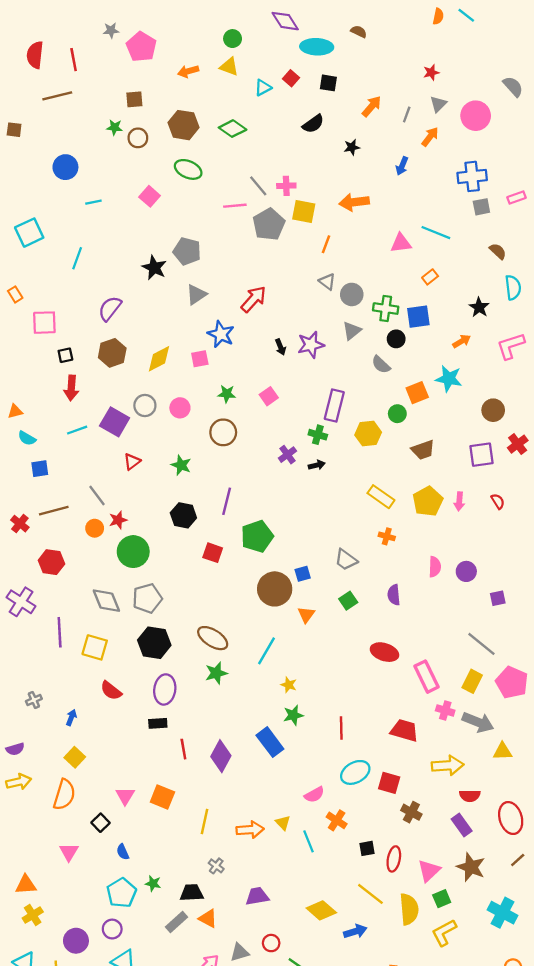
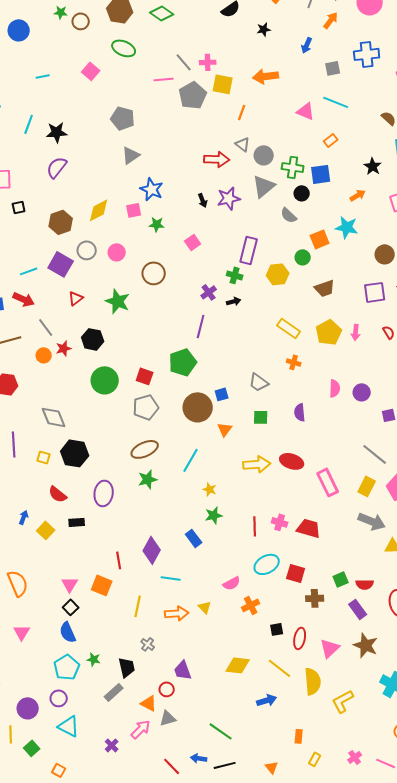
blue circle: (65, 167) -> (19, 30), moved
gray square: (481, 207) -> (333, 68), moved
pink triangle: (401, 243) -> (306, 111), turned 30
black star: (154, 268) -> (57, 132), moved, turned -30
red arrow: (254, 299) -> (217, 159), moved, turned 50
gray triangle: (352, 331) -> (264, 186), size x1.4
brown hexagon: (112, 353) -> (61, 222), moved
red arrow: (71, 388) -> (24, 299), moved, turned -70
green star: (227, 394) -> (157, 224), moved
green star: (181, 465) -> (118, 301), size x1.4
purple line: (227, 501) -> (201, 326), moved
black hexagon: (183, 515) -> (93, 339), moved
green circle: (133, 552) -> (105, 380), moved
gray pentagon: (147, 598) -> (146, 407), moved
green square: (348, 601) -> (261, 417), turned 35
brown ellipse: (213, 638) -> (145, 449), turned -56
black hexagon: (154, 643) -> (75, 453), moved
yellow square: (95, 647) -> (44, 457), size x0.6
pink cross: (445, 711) -> (280, 522), moved
black rectangle: (158, 723) -> (77, 522), moved
blue rectangle: (270, 742) -> (194, 538), size x0.7
red line: (183, 749) -> (119, 560), moved
yellow square: (75, 757) -> (46, 530), moved
yellow arrow: (448, 765) -> (257, 464), moved
orange semicircle: (64, 795) -> (18, 583), turned -40
brown cross: (411, 812) -> (315, 598), turned -30
orange cross: (337, 820) -> (251, 605), turned 30
black square: (100, 823) -> (71, 607), moved
cyan line: (309, 841) -> (171, 578), moved, turned -60
blue semicircle: (123, 852) -> (68, 632), size x1.5
black trapezoid: (192, 893) -> (127, 667), turned 80
purple trapezoid: (257, 896) -> (183, 670), turned -100
green square: (442, 899) -> (341, 579), moved
yellow diamond: (321, 910) -> (238, 665), moved, turned -35
orange triangle: (208, 919) -> (149, 703), moved
red circle: (271, 943) -> (167, 689), moved

